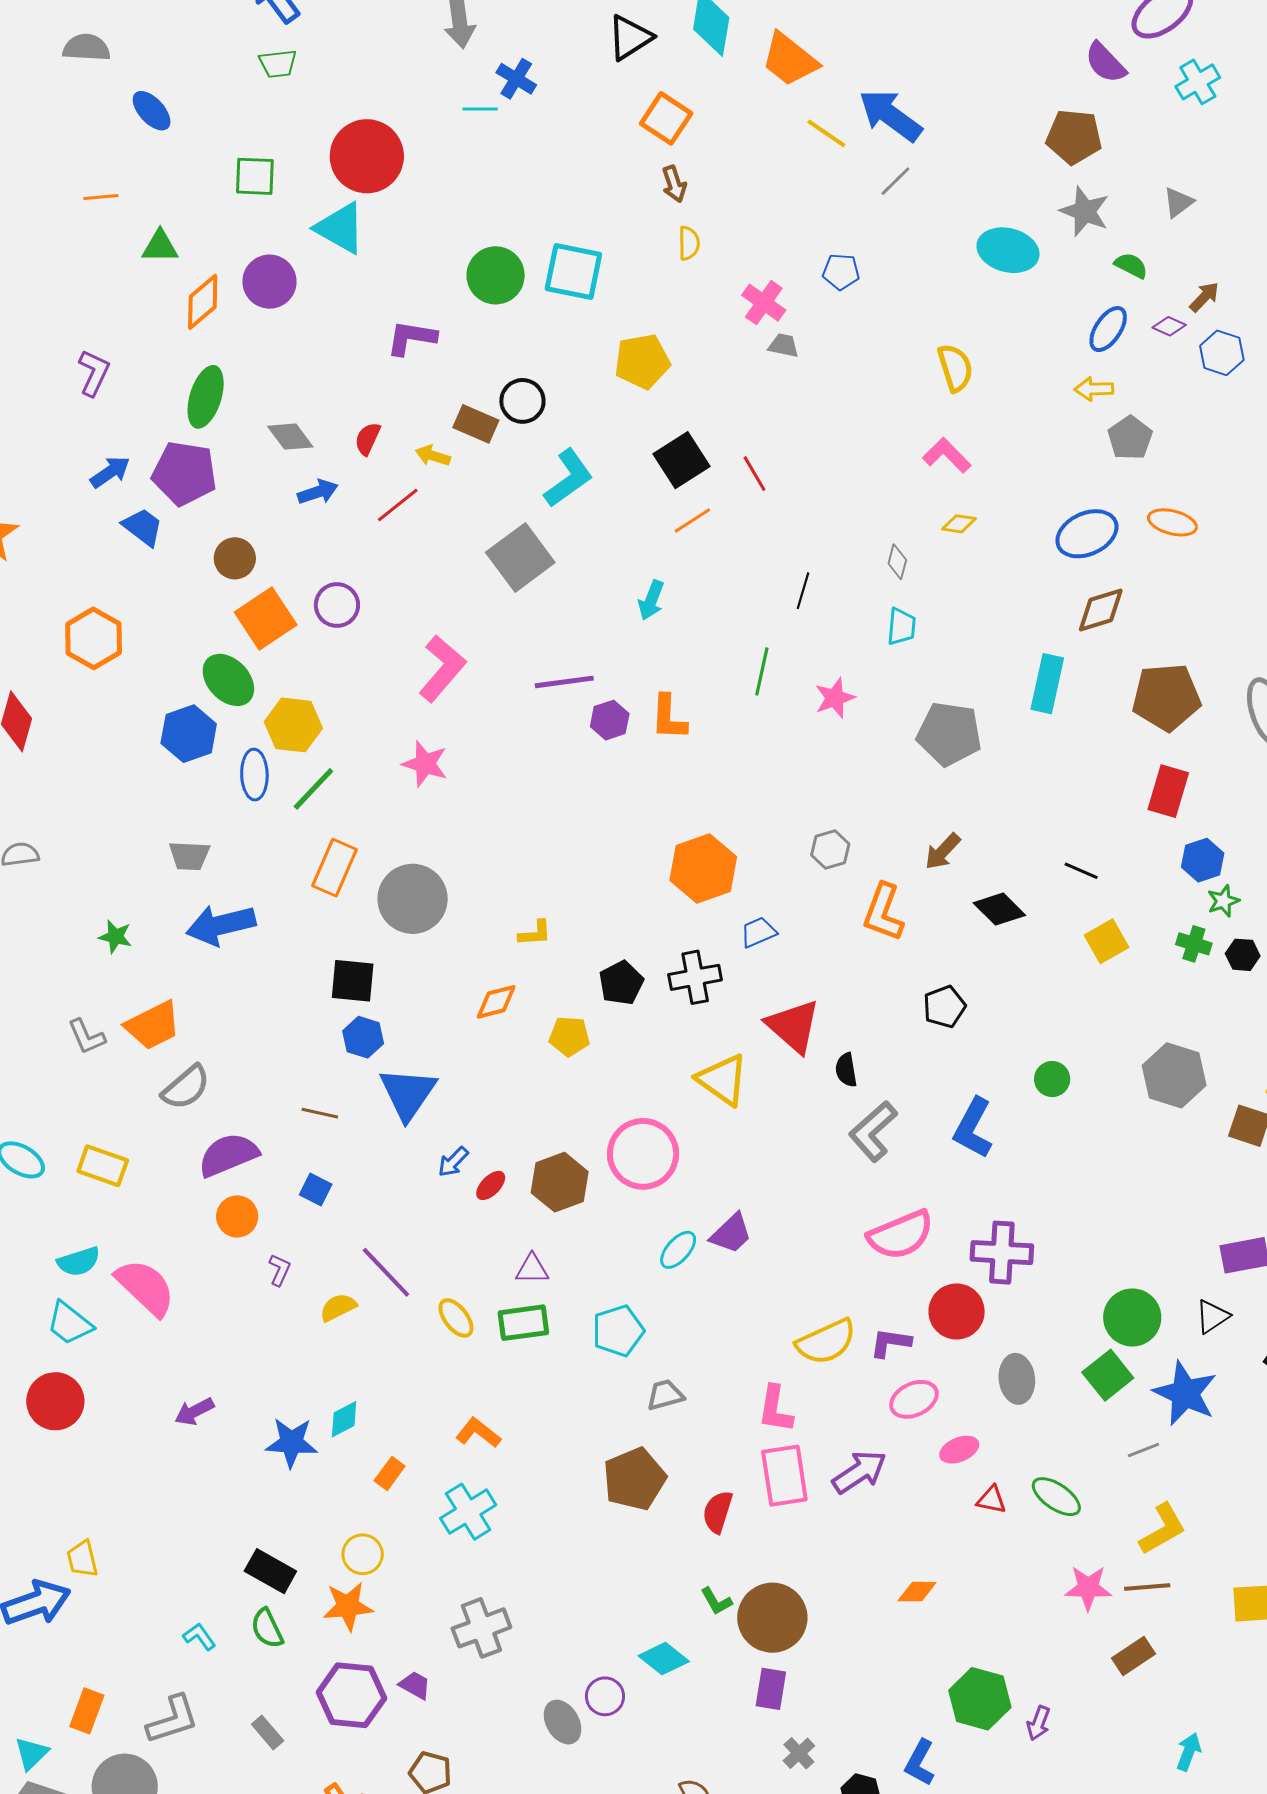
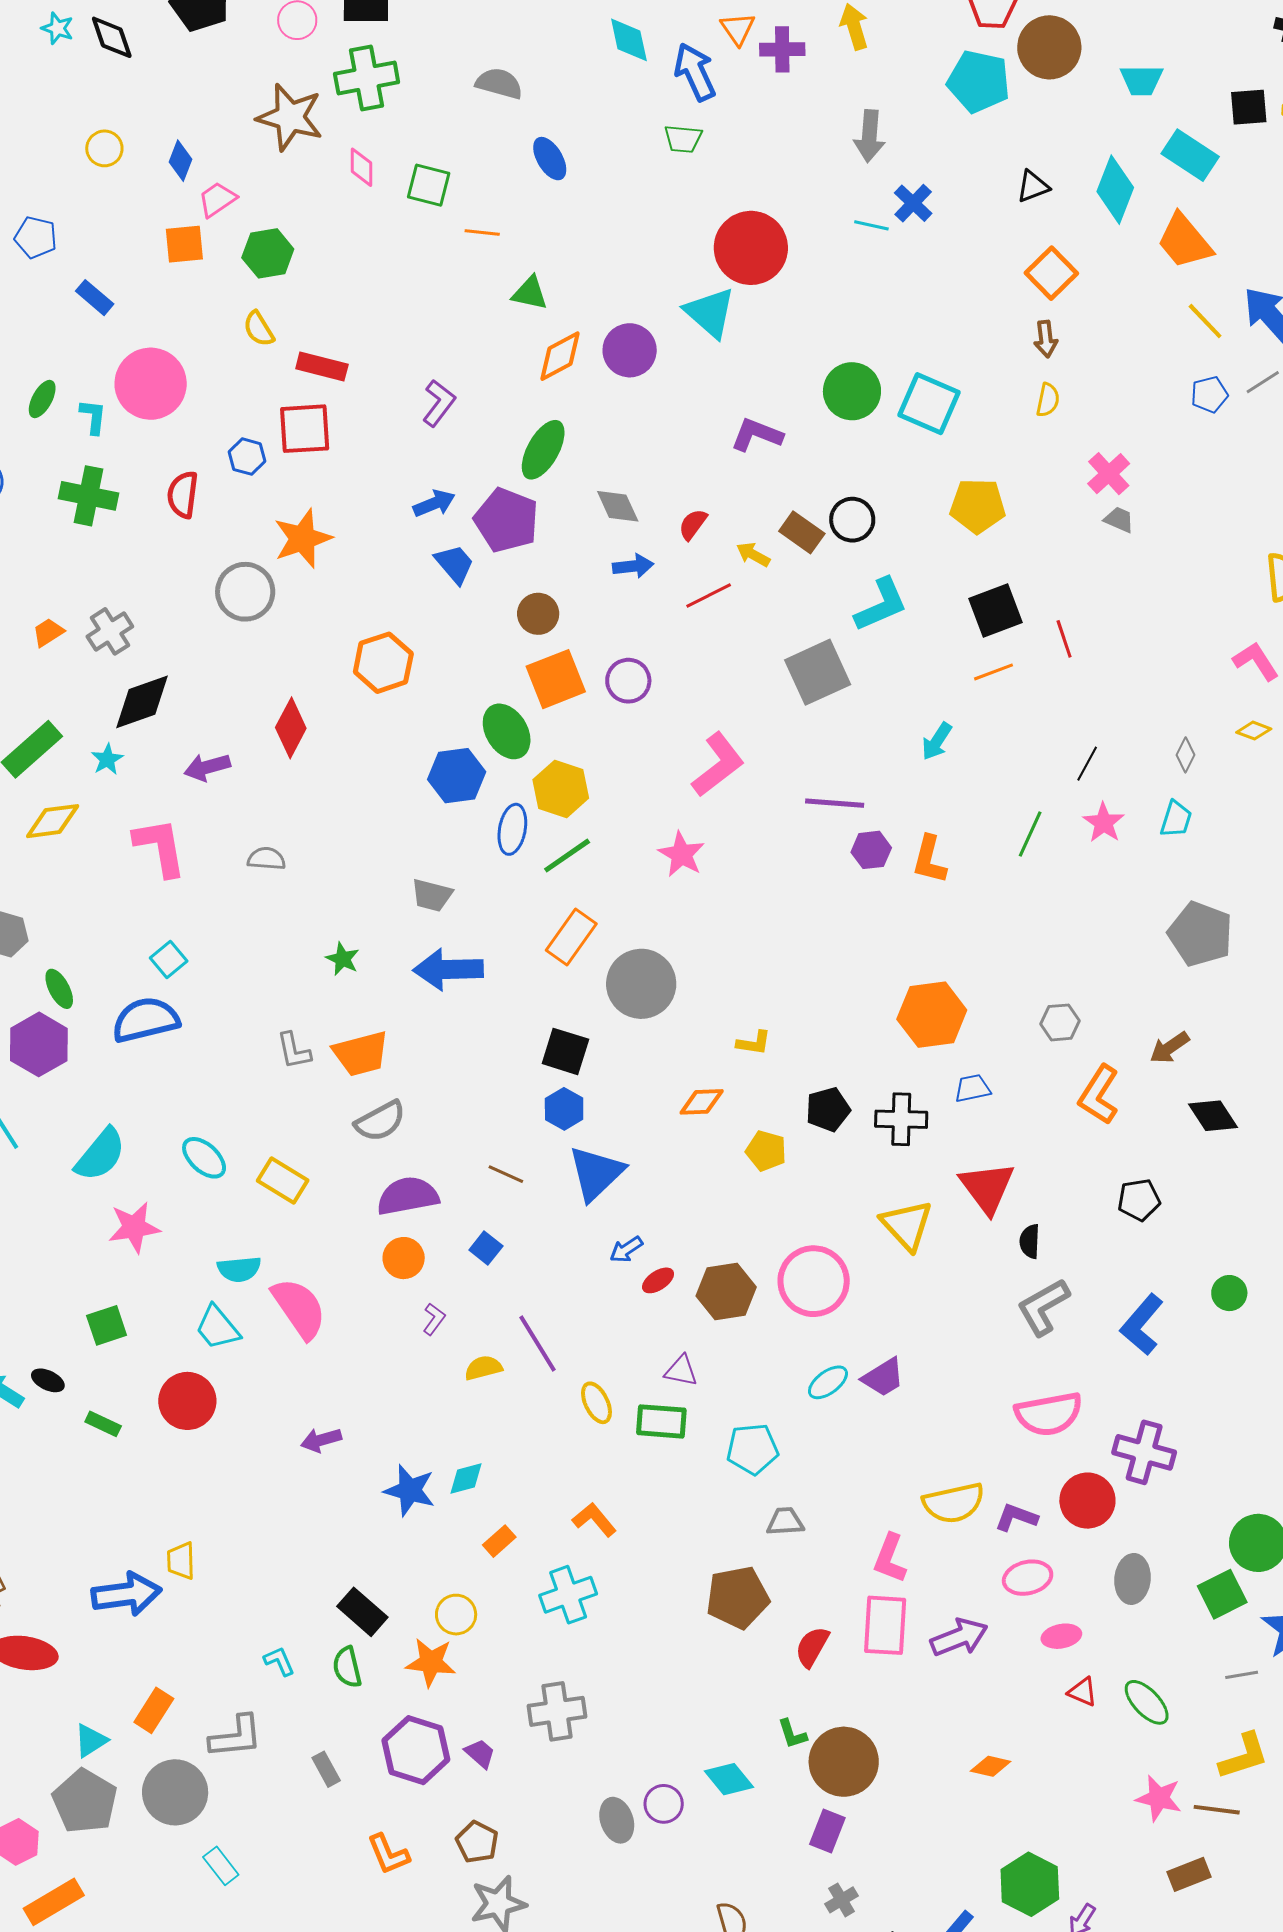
black triangle: (630, 37) -> (1033, 186), size x0.7
green square: (255, 176) -> (429, 185), moved
blue pentagon: (841, 272) -> (1209, 394), moved, turned -30
pink star: (835, 698) -> (1104, 823), moved, turned -30

